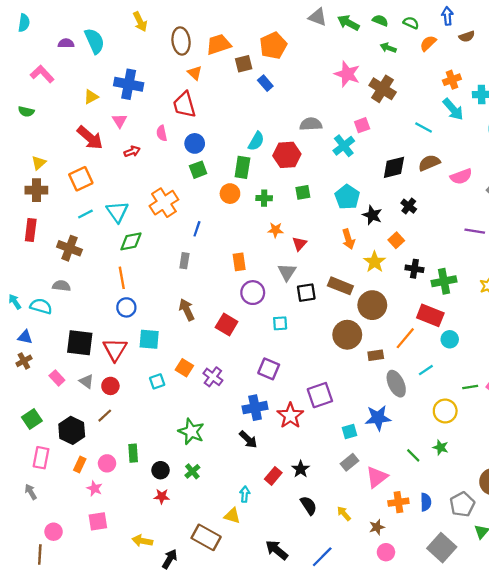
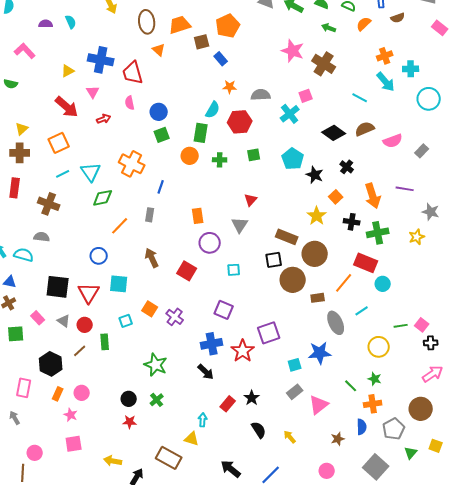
cyan semicircle: (94, 41) -> (71, 22), size x0.6
red trapezoid: (184, 105) -> (133, 73), moved
black diamond: (394, 167) -> (334, 133), turned 50
orange cross: (164, 203) -> (132, 164), turned -30
orange star: (276, 230) -> (230, 87), moved
orange arrow: (348, 239) -> (373, 196), moved, size x1.4
orange line: (122, 278) -> (120, 226), moved, turned 54
black square: (306, 293) -> (274, 260), moved
green square: (32, 419) -> (16, 334), moved, turned 30
green rectangle: (133, 453) -> (105, 342), moved
orange cross: (398, 502) -> (373, 404), moved
brown star: (377, 527) -> (338, 439), moved

